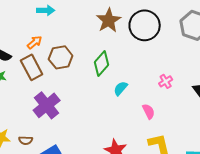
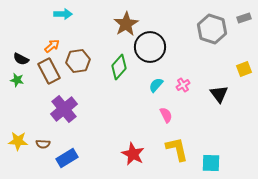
black circle: (145, 25) -> (150, 47), moved
cyan semicircle: (121, 88) -> (156, 85), moved

